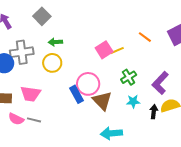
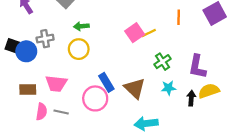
orange line: (145, 37) -> (179, 17), turned 56
gray cross: (22, 52) -> (45, 39), size x0.7
purple L-shape: (160, 83) -> (197, 67), turned -30
pink circle: (88, 84) -> (95, 98), moved
pink semicircle: (16, 119) -> (41, 112), turned -105

